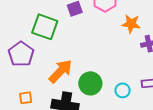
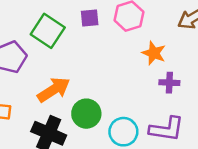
cyan circle: (123, 90) -> (123, 132), size x1.5

